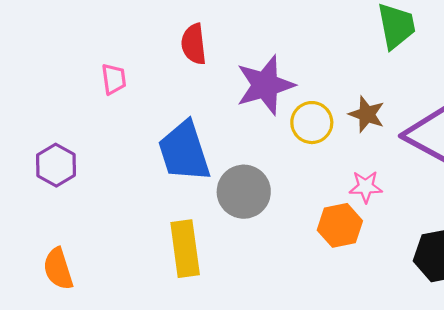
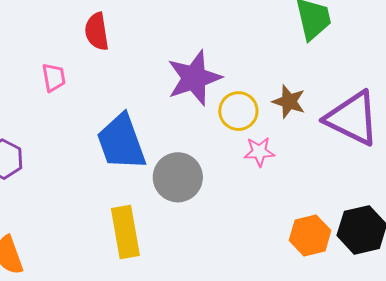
red semicircle: (194, 44) -> (97, 31), moved
pink star: (366, 187) -> (259, 152), moved
orange hexagon: (340, 225) -> (310, 235), moved

